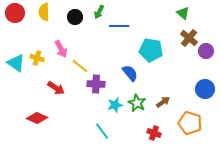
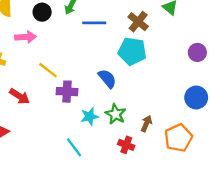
brown cross: (189, 38) -> (138, 22), moved
pink arrow: (61, 49) -> (25, 37), moved, turned -66
brown arrow: (163, 102) -> (146, 124), moved, turned -32
orange pentagon: (190, 123) -> (178, 138), turned 30
red cross: (154, 133) -> (126, 145), moved

